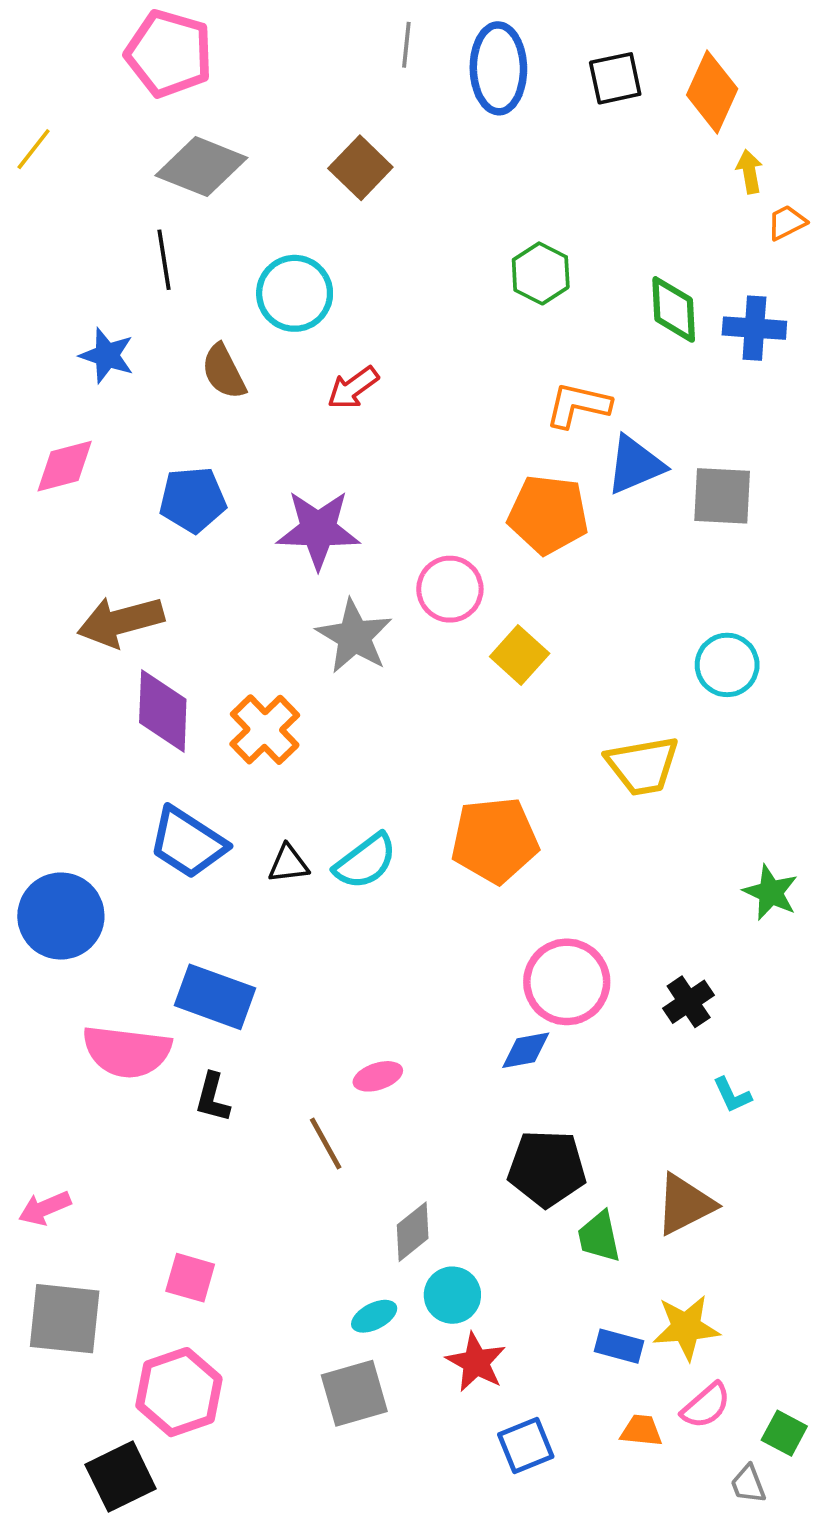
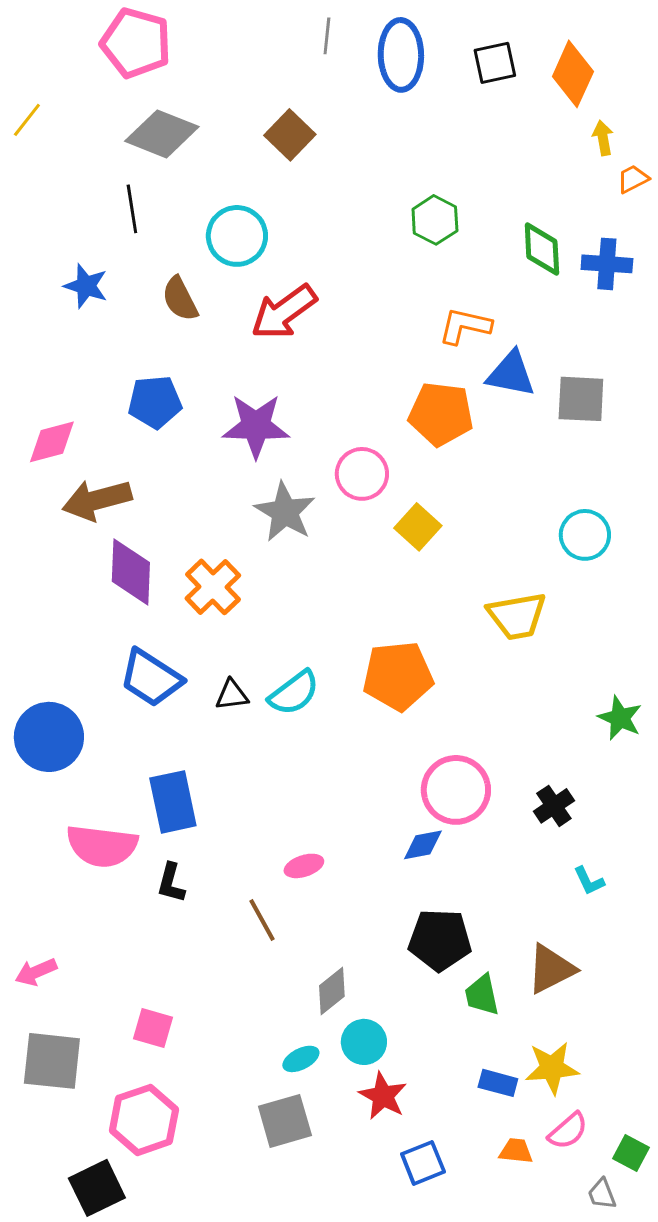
red arrow: (353, 388) -> (284, 312), size x1.6
blue triangle: (635, 465) -> (511, 374), turned 34
pink diamond: (65, 466) -> (52, 442), moved
blue rectangle: (215, 997) -> (173, 802), turned 58

